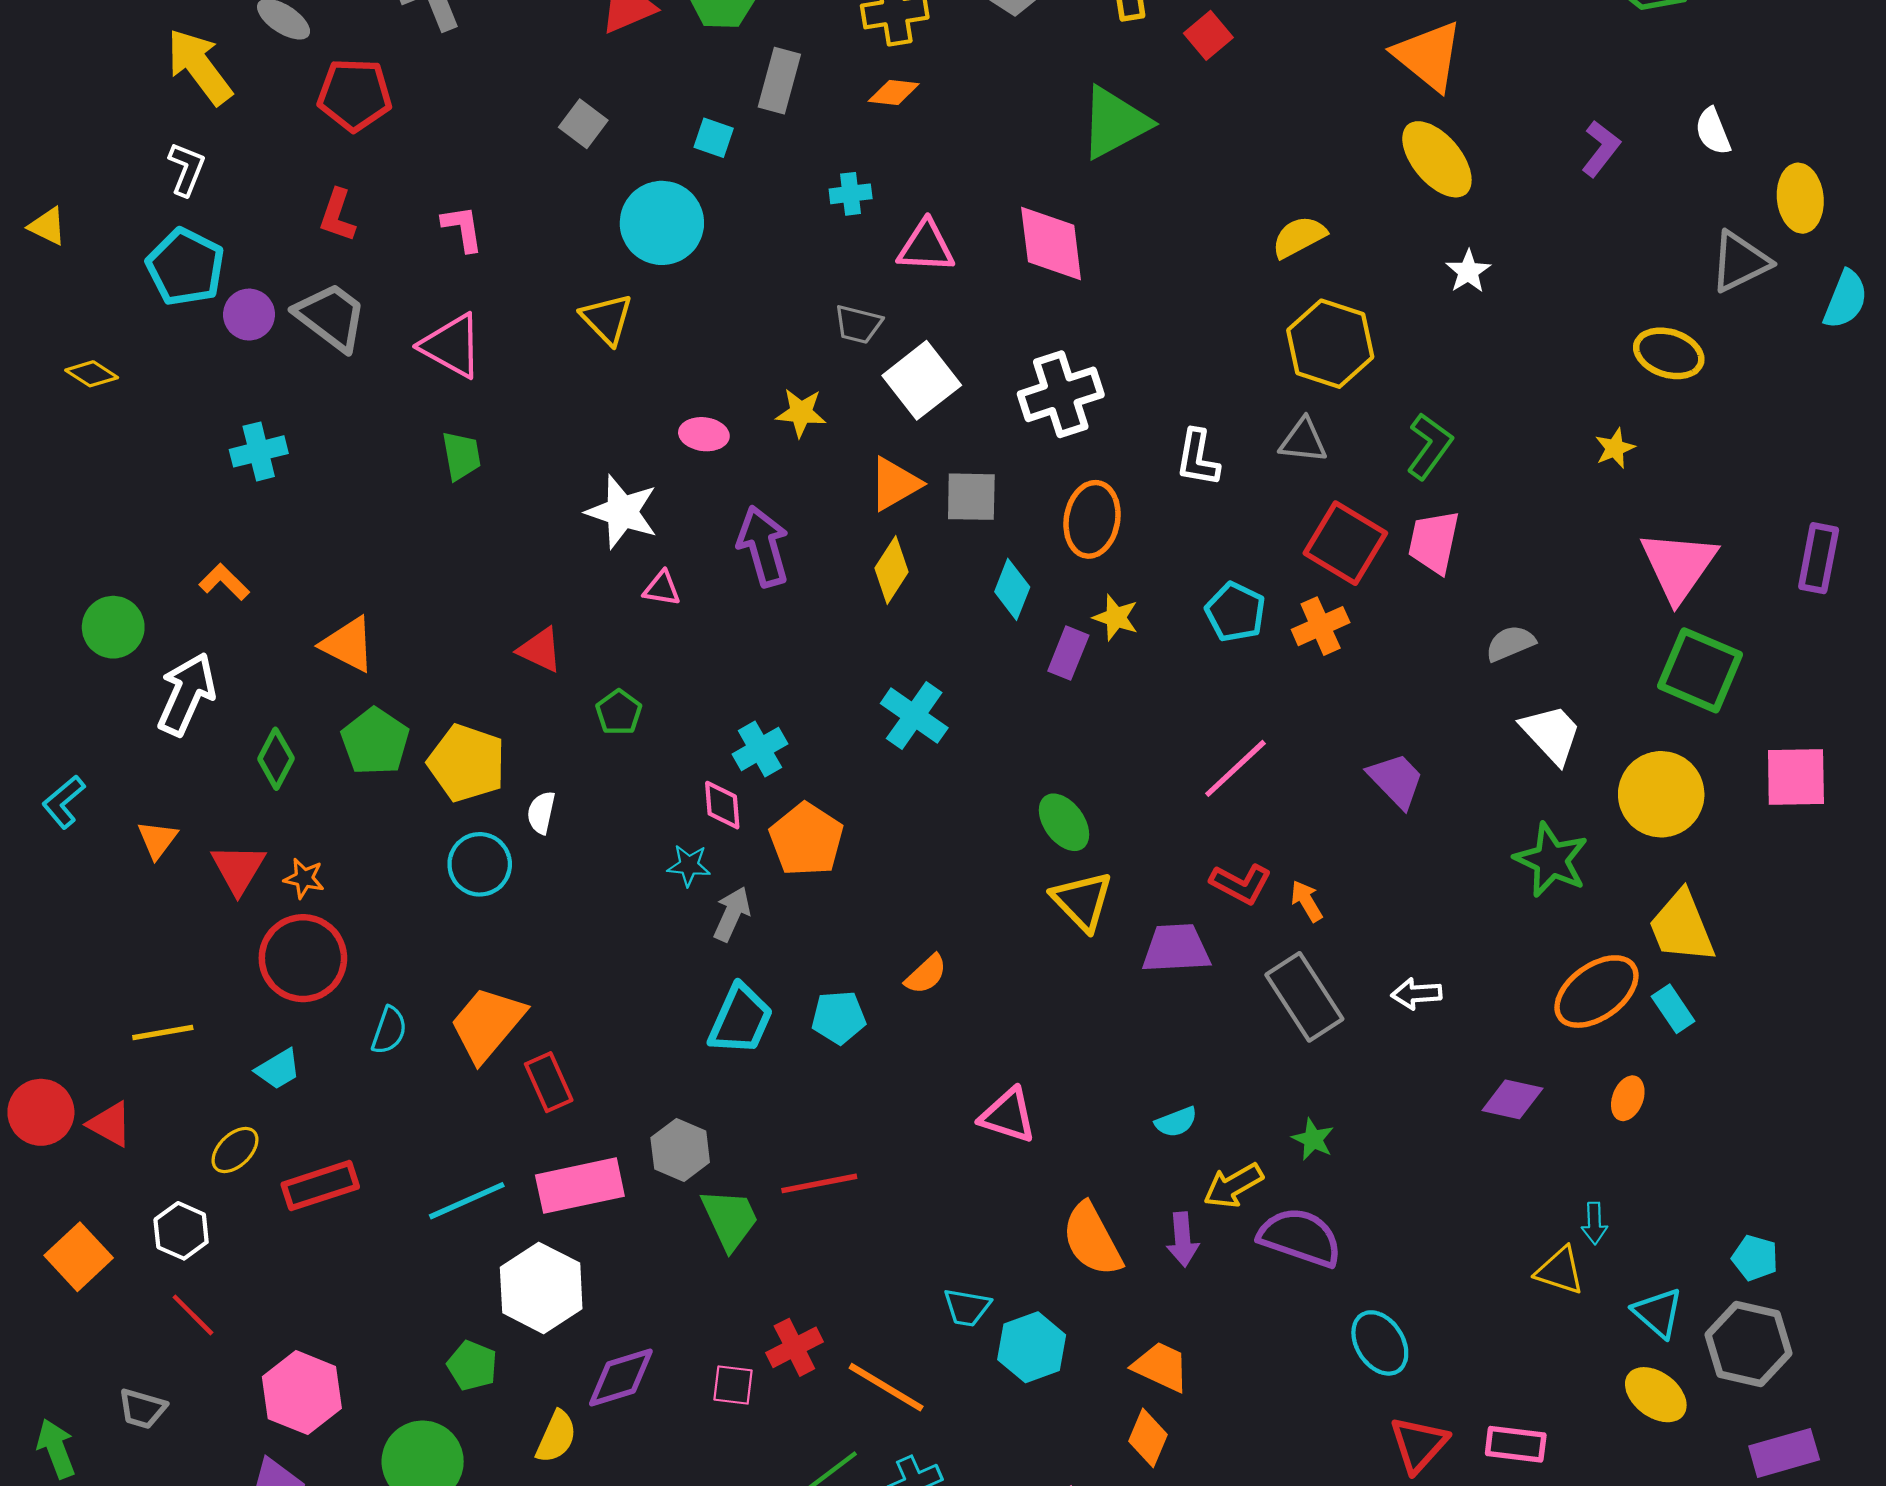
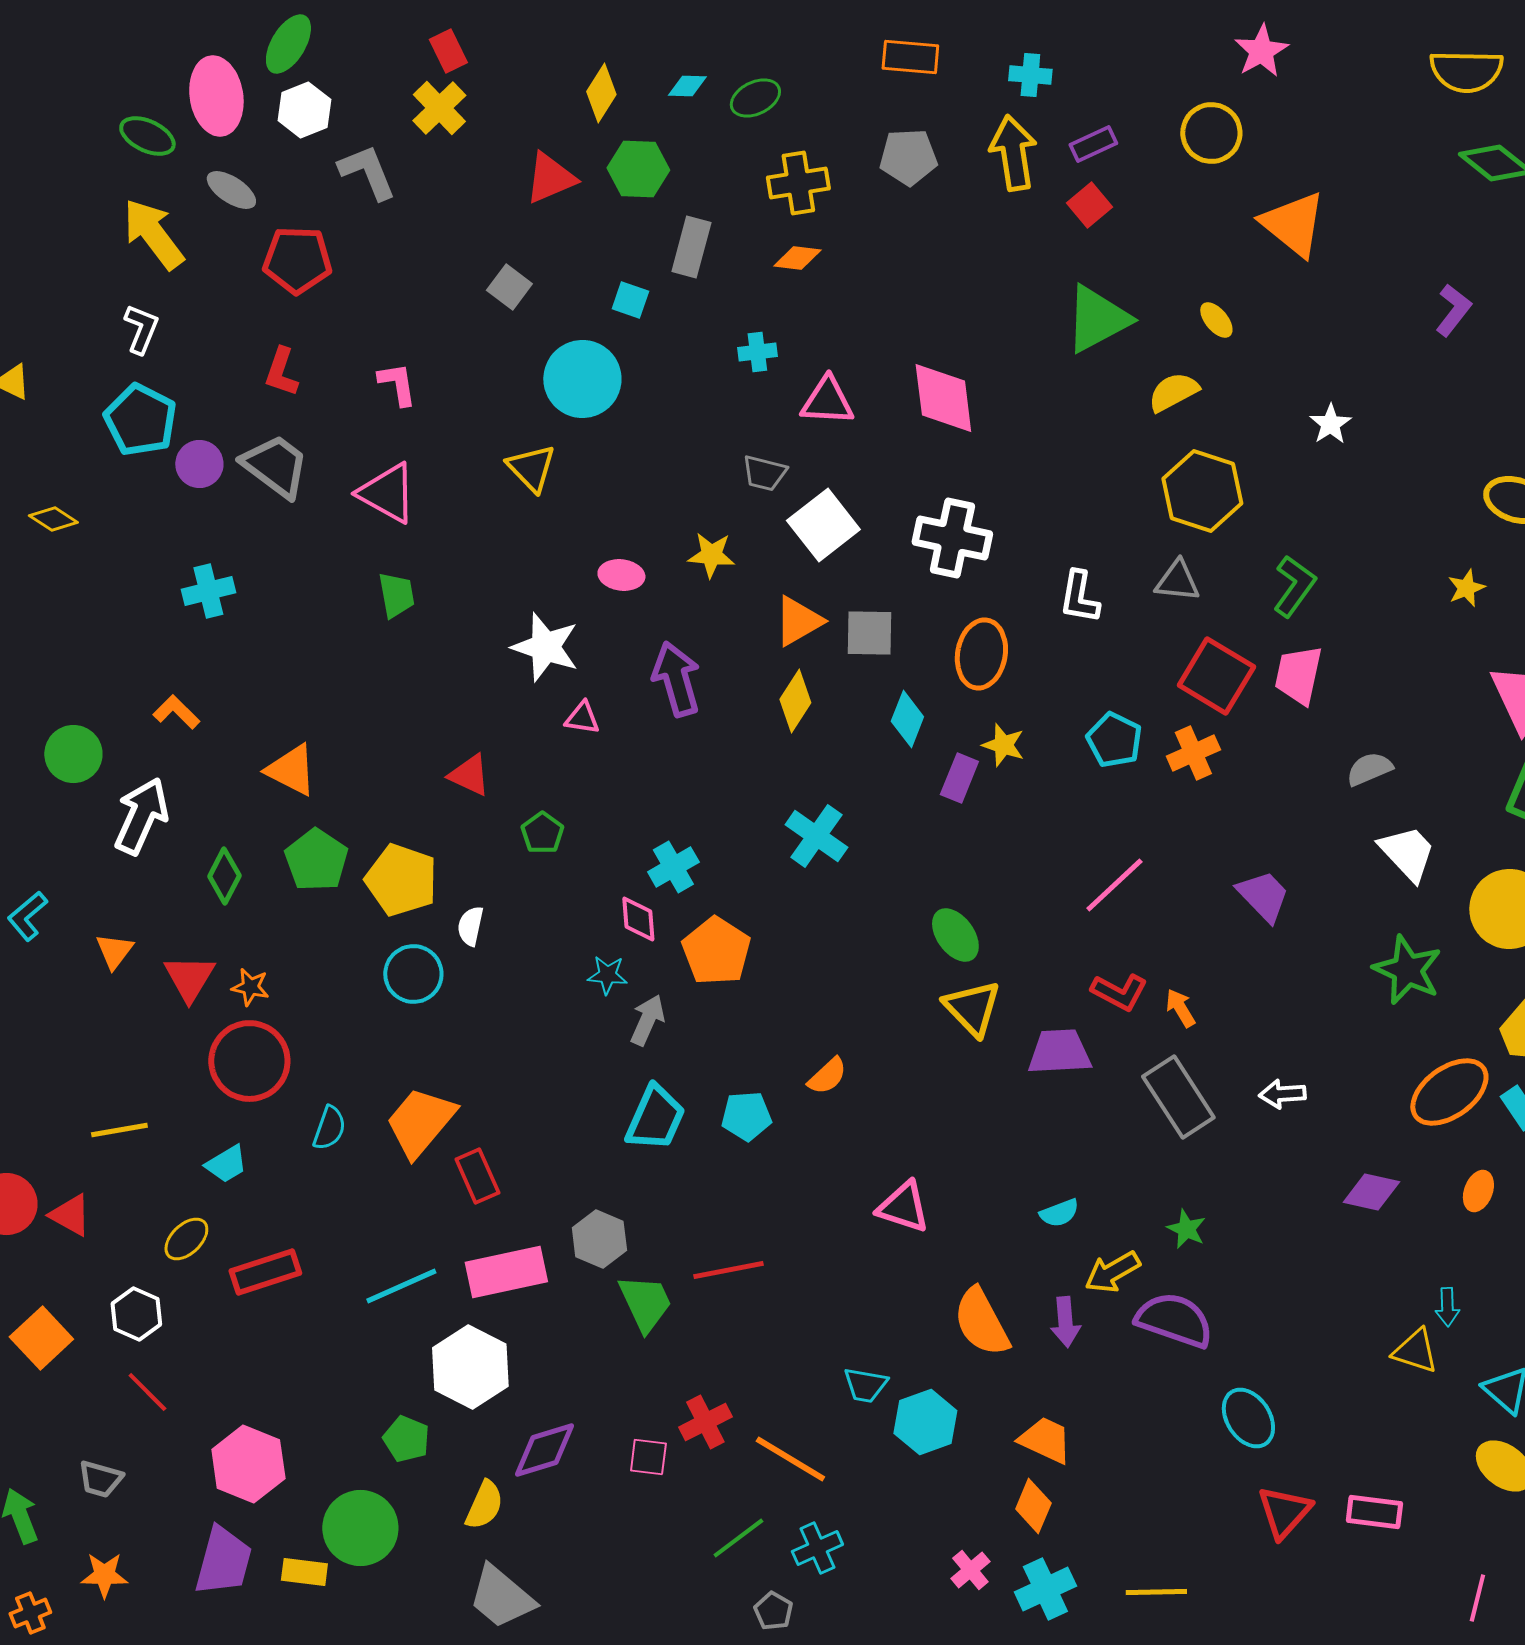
green triangle: (1115, 123) -> (1097, 319), moved
yellow ellipse: (1437, 159) -> (1216, 320), moved, size x0.5
white cross: (1061, 394) -> (952, 538), turned 30

